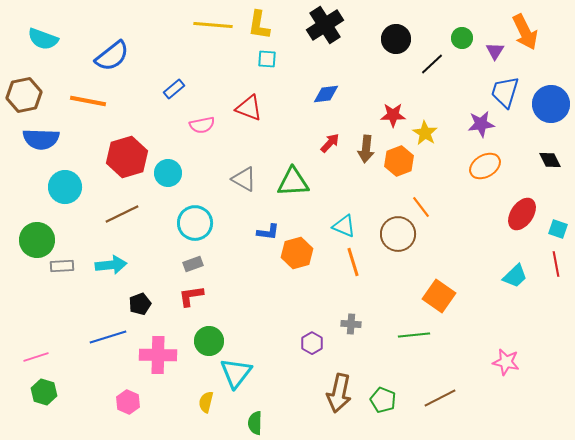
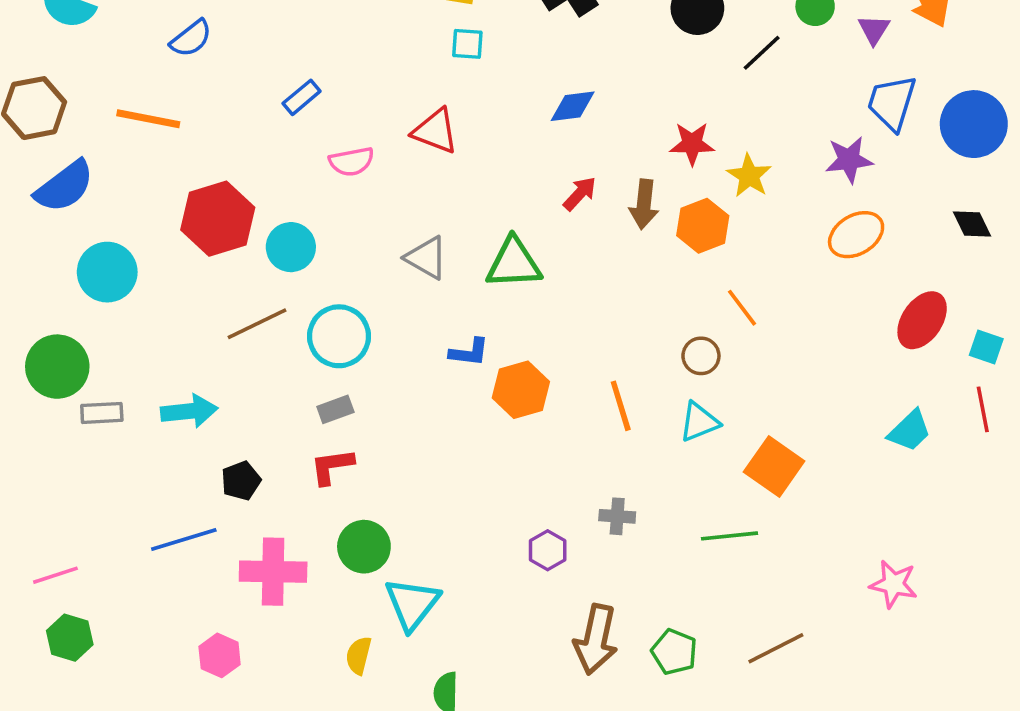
blue semicircle: (112, 56) -> (191, 38), size x0.7
blue semicircle: (41, 139) -> (64, 186), turned -39
brown line: (122, 214) -> (257, 324), moved
cyan triangle: (344, 226) -> (699, 422), moved, turned -45
brown circle: (398, 234) -> (701, 356), size x0.6

